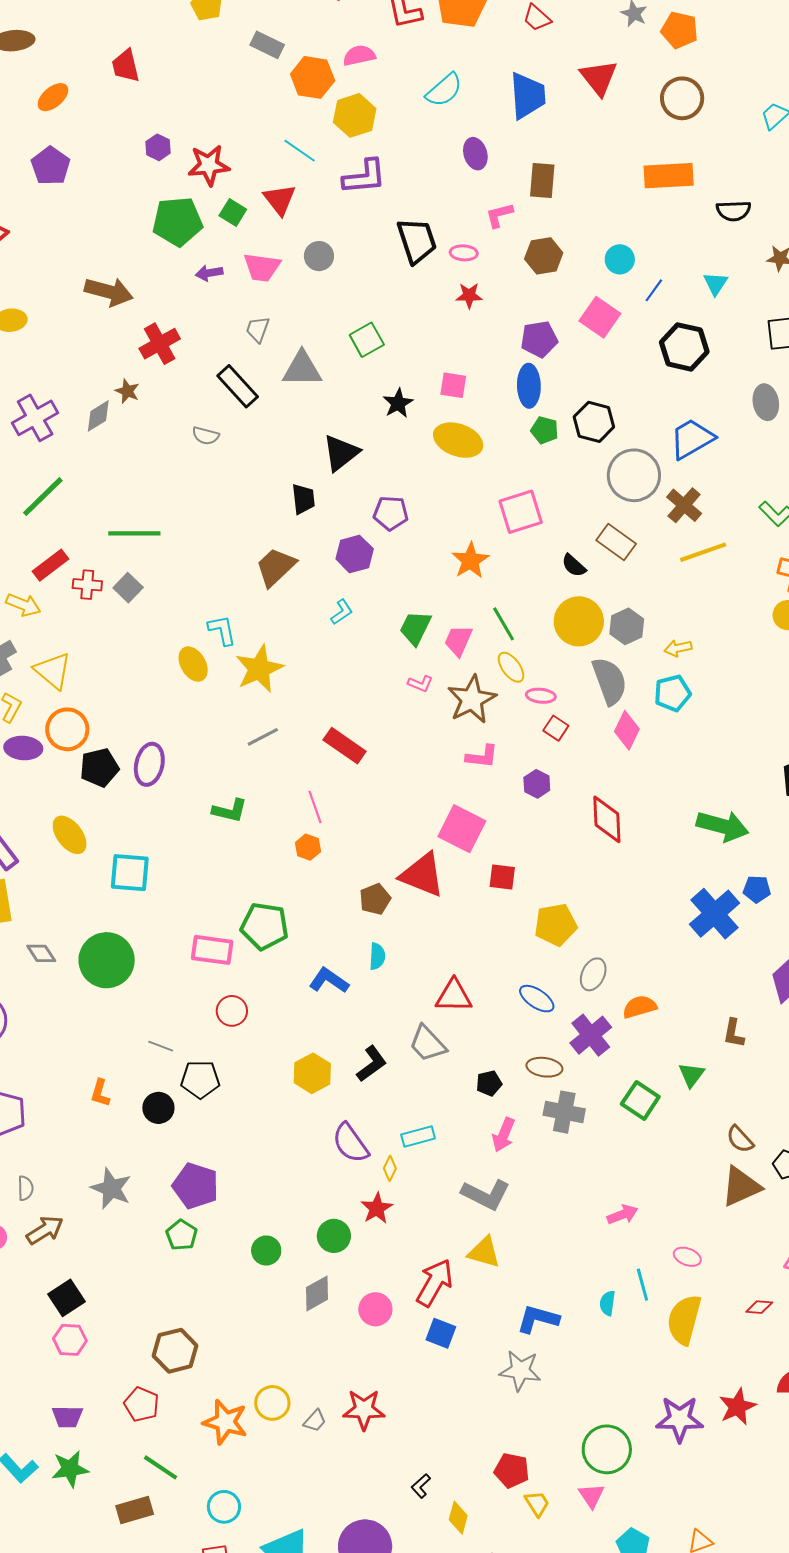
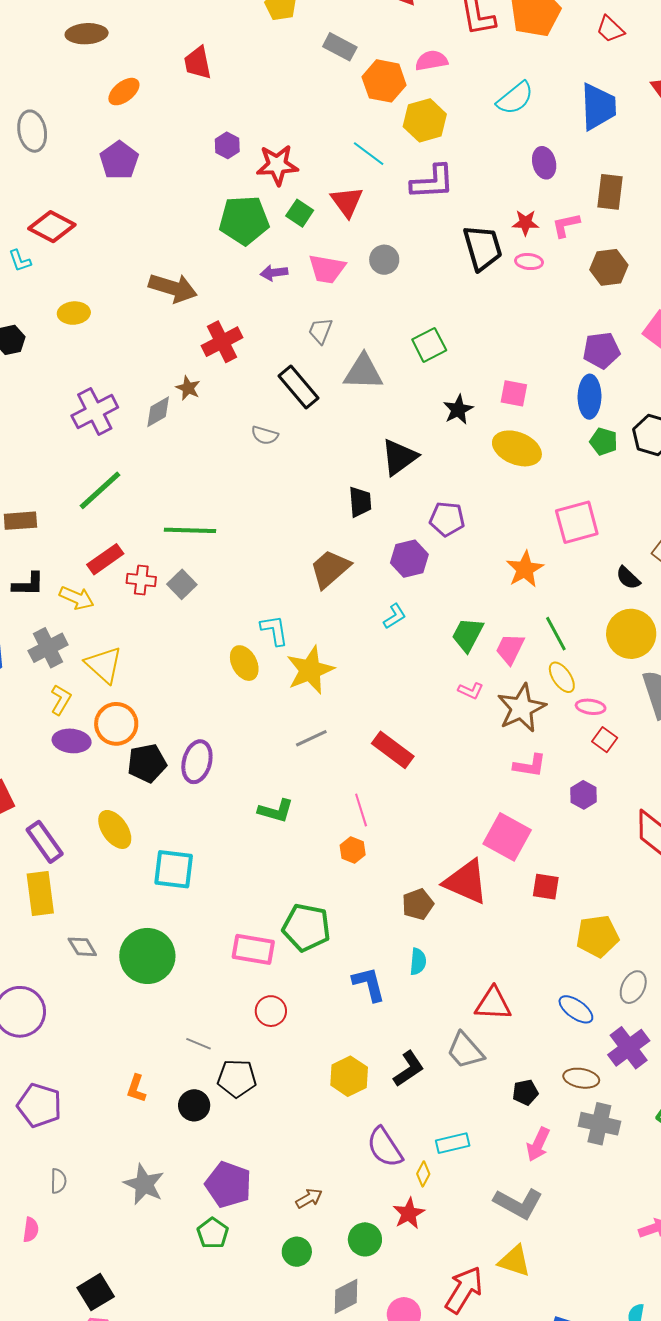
red star: (469, 296) -> (525, 223), moved
blue L-shape: (329, 981) -> (369, 984), turned 39
brown arrow: (45, 1230) -> (309, 1198), moved, size x0.7

